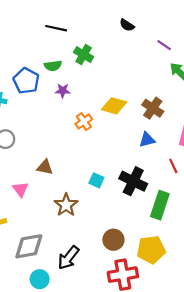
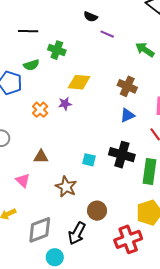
purple line: (164, 45) -> (107, 34), moved
purple star: (63, 91) -> (65, 104), moved
yellow diamond: (114, 106) -> (79, 82), moved
orange cross: (84, 122) -> (40, 110), moved
brown circle: (113, 240) -> (97, 211), moved

